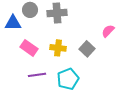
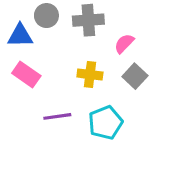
pink semicircle: (108, 31) -> (124, 43), moved
pink rectangle: (29, 48) -> (26, 75), moved

